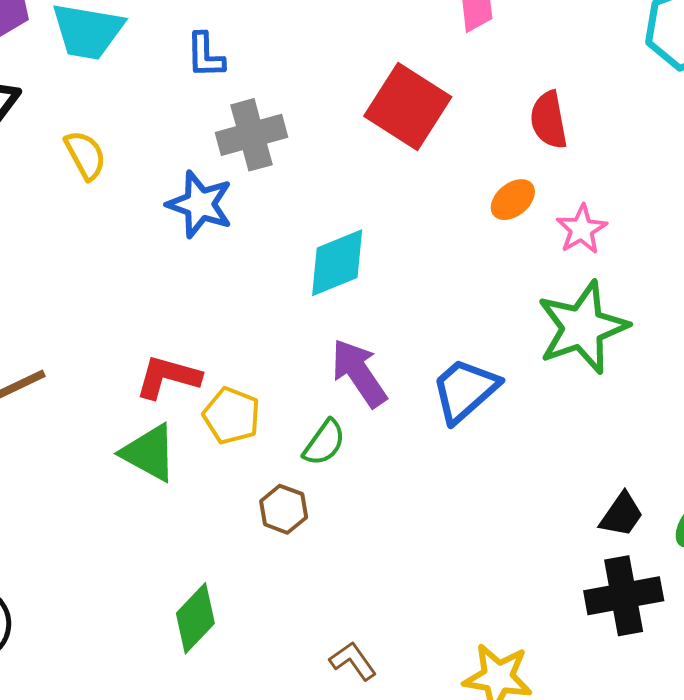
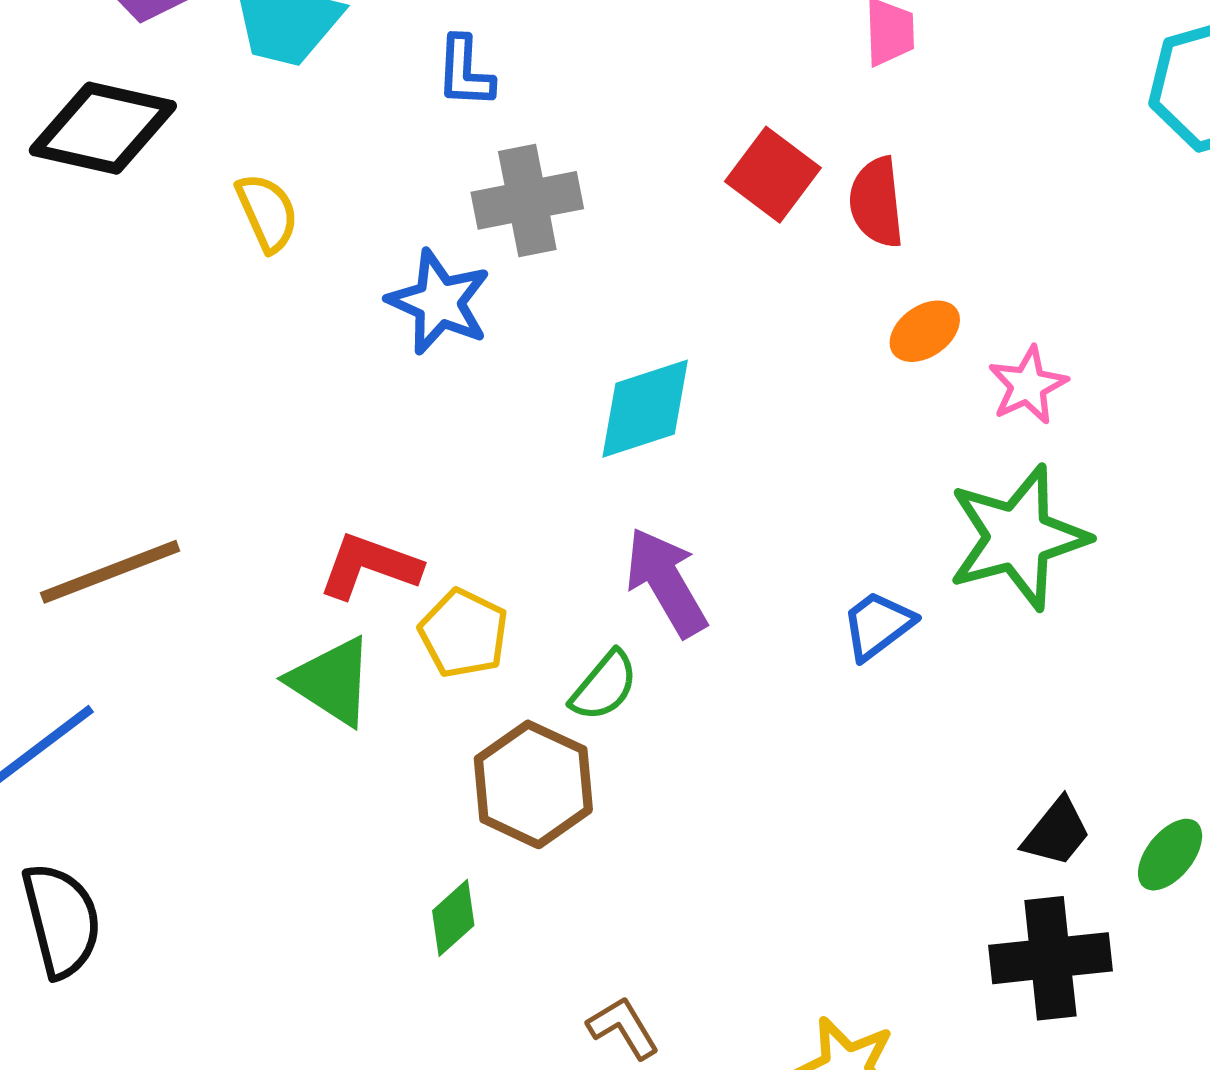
red square: (408, 106) -> (773, 175), size x0.7
red semicircle: (549, 120) -> (877, 202), moved
blue trapezoid: (465, 390) -> (878, 625), moved, size x0.7
brown hexagon: (284, 509) -> (533, 784), size x1.6
green diamond: (195, 618) -> (453, 918), moved, size x0.7

